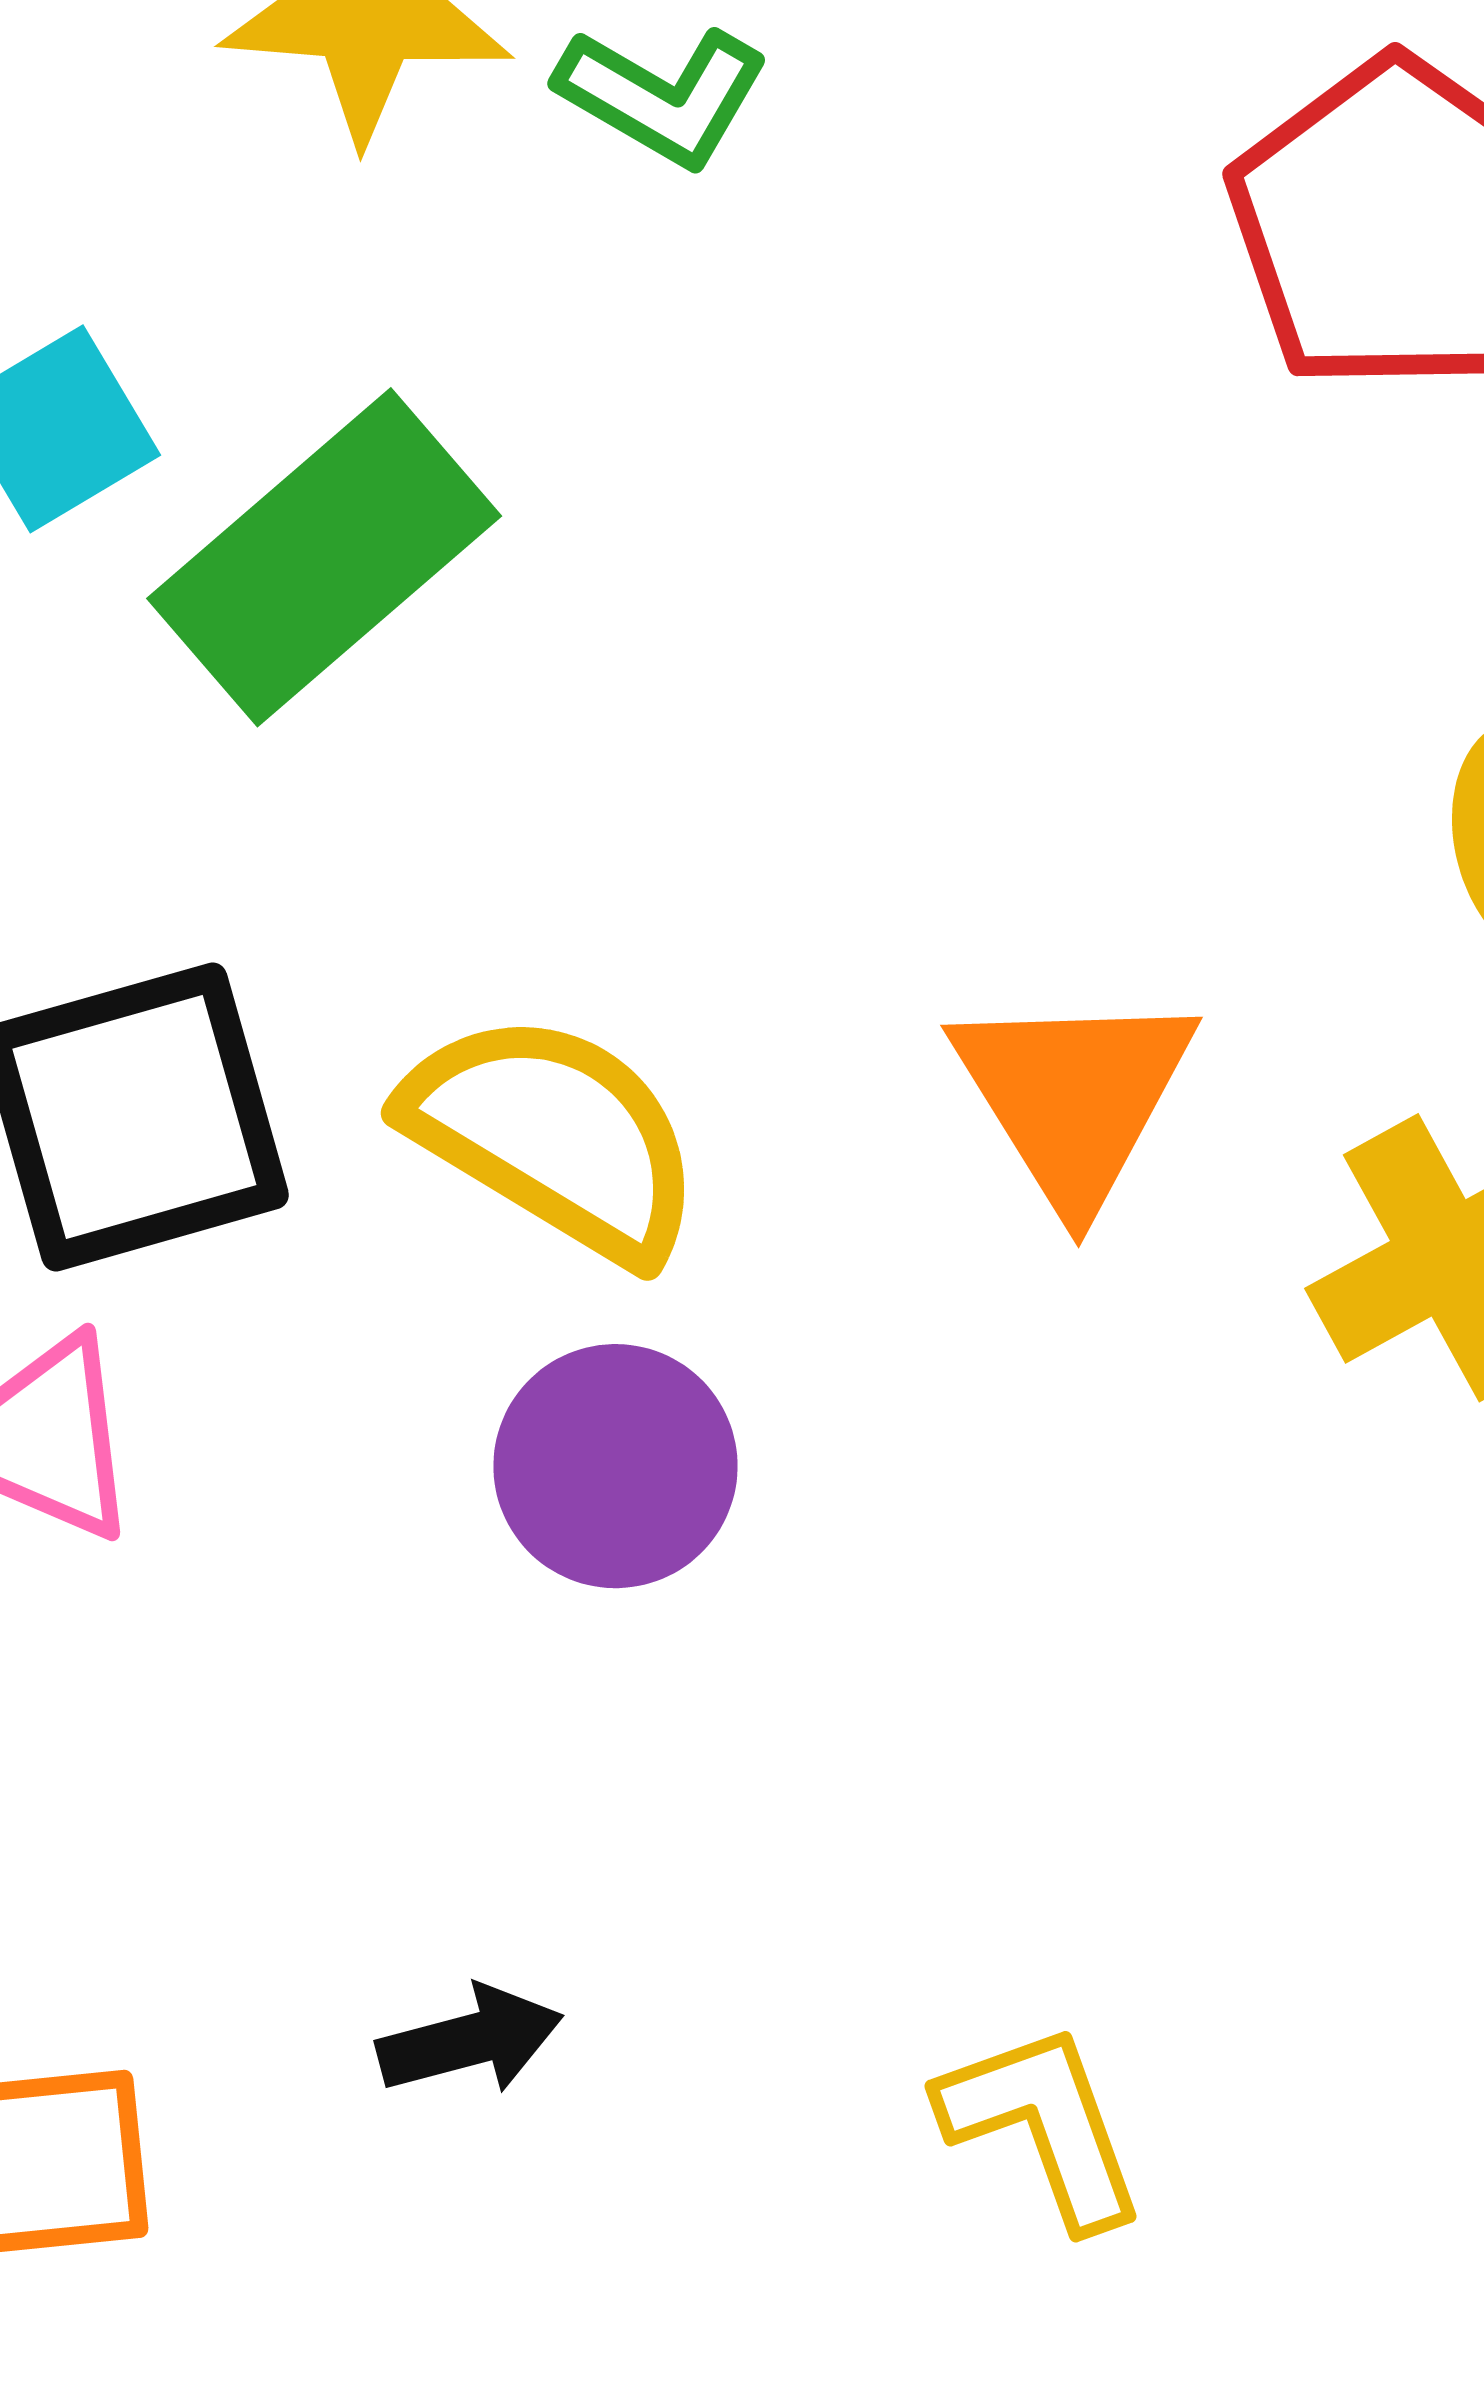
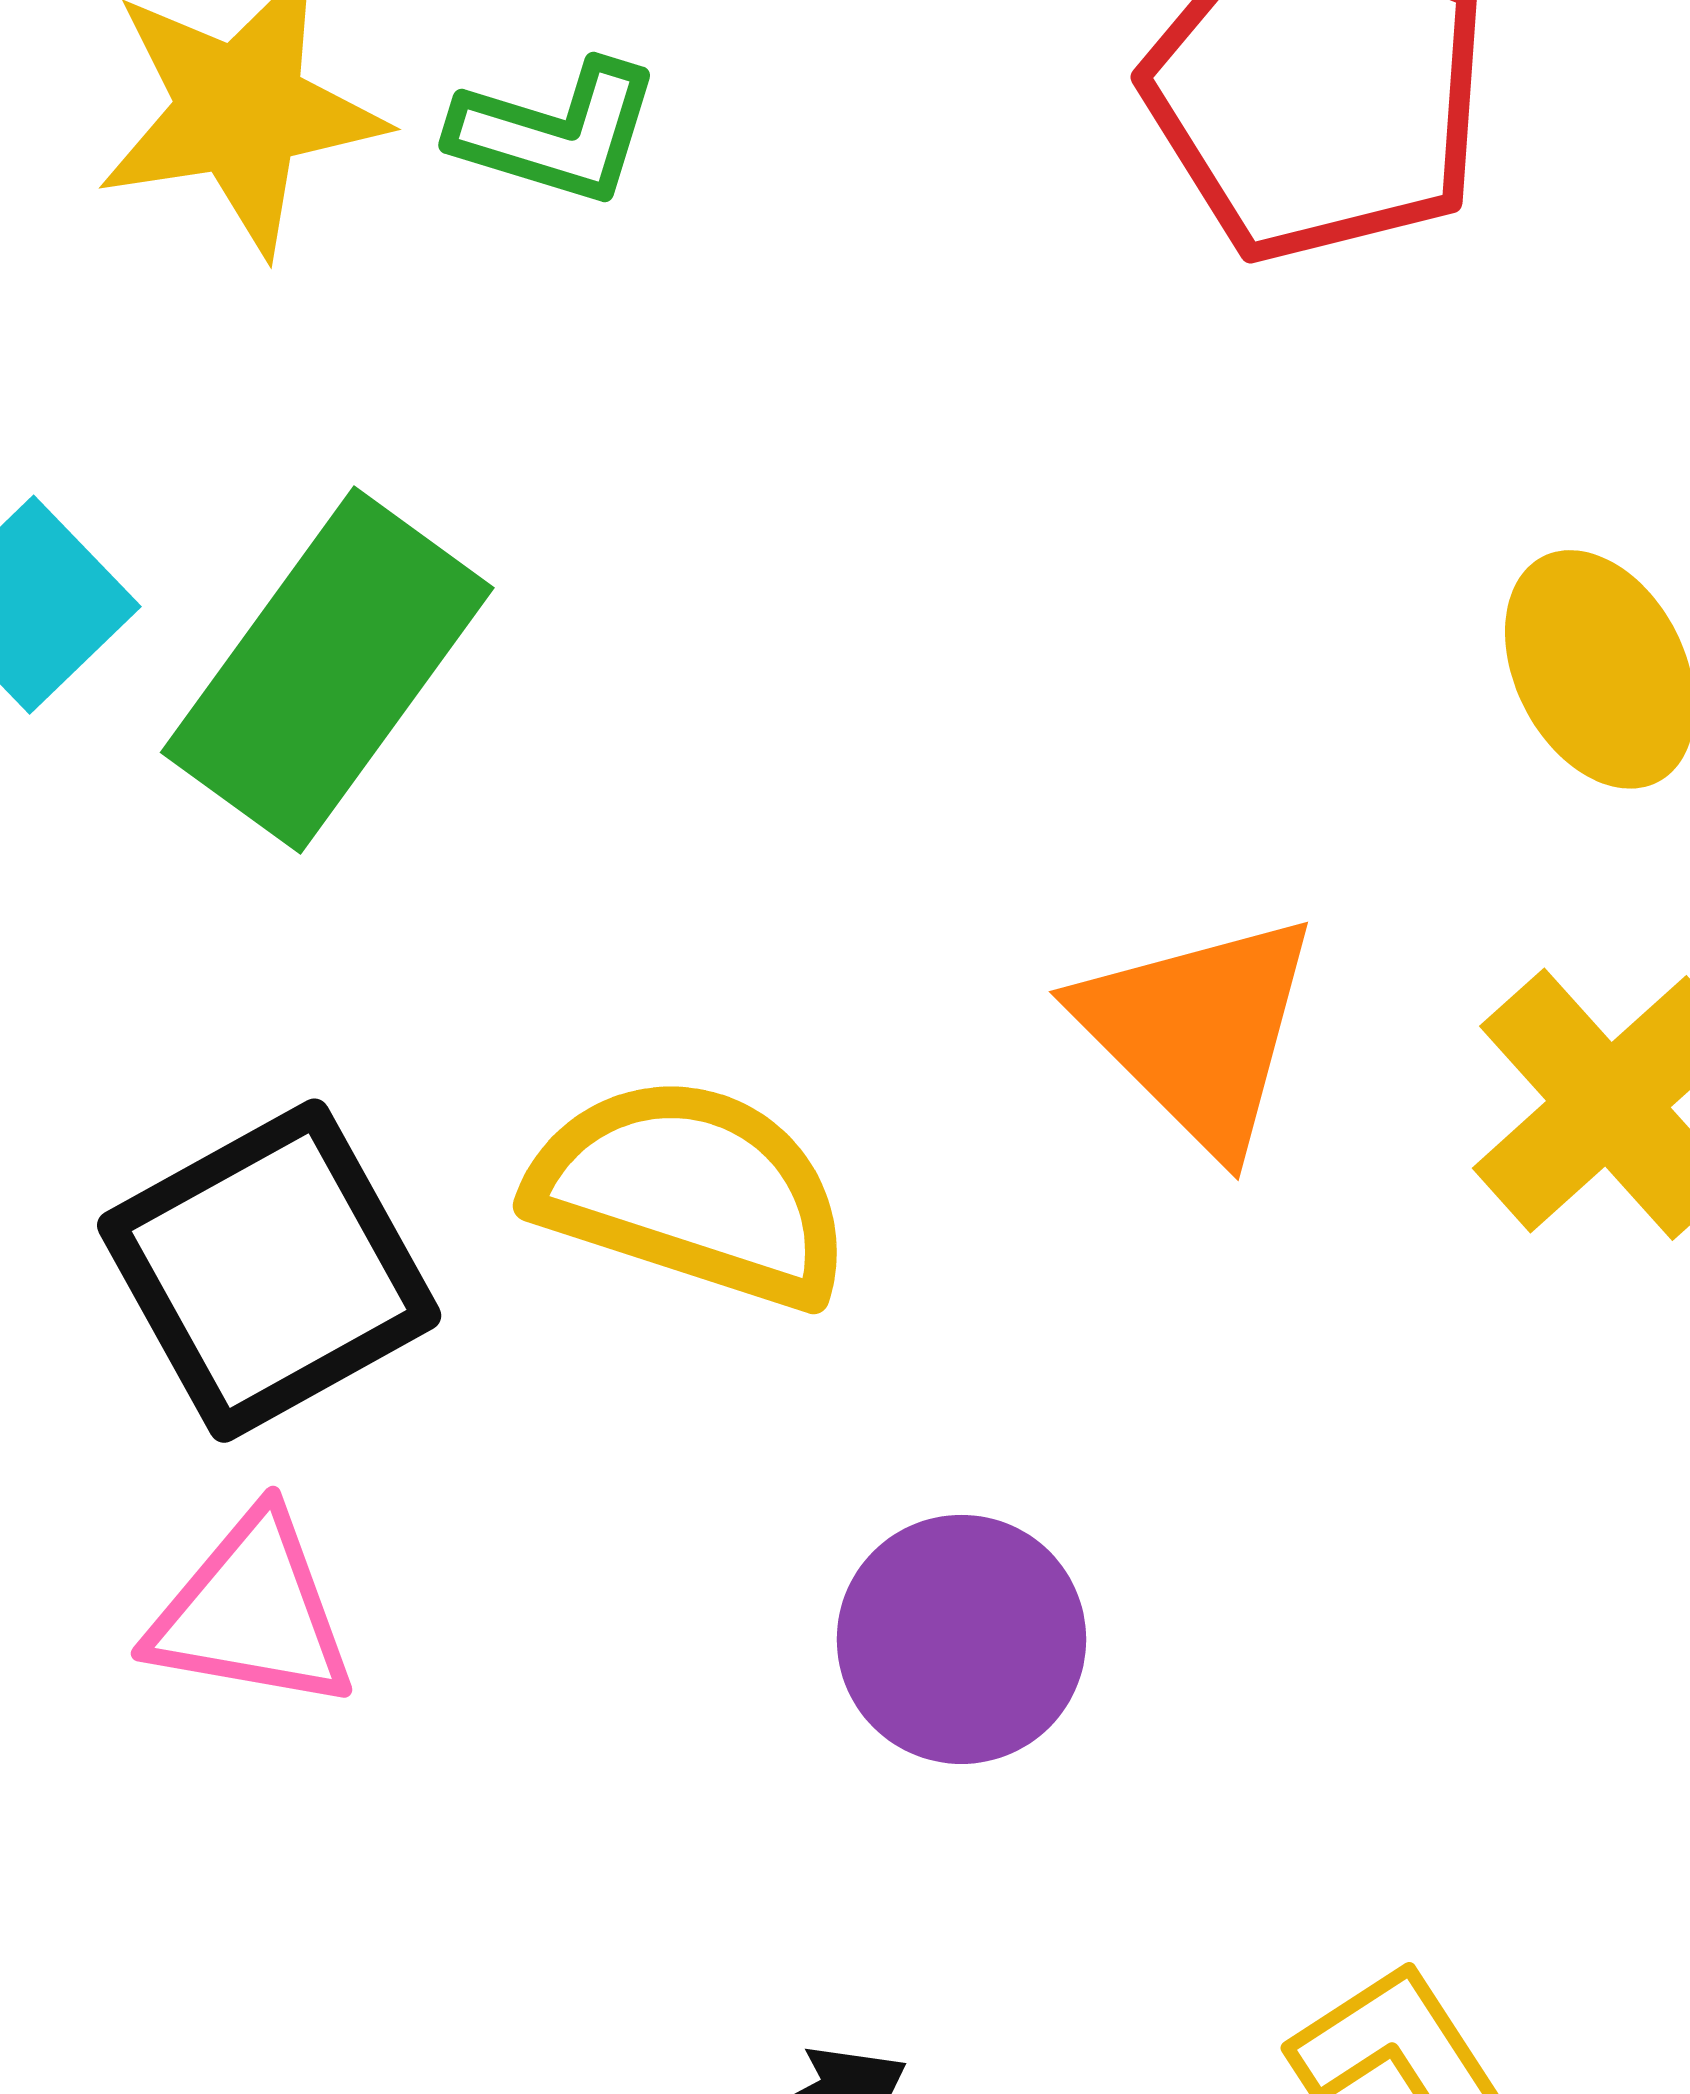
purple circle: (615, 1466) -> (961, 1639), moved

